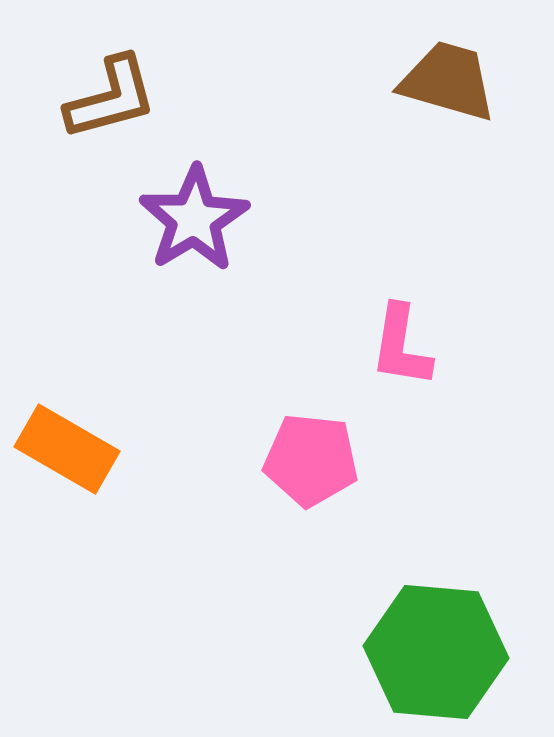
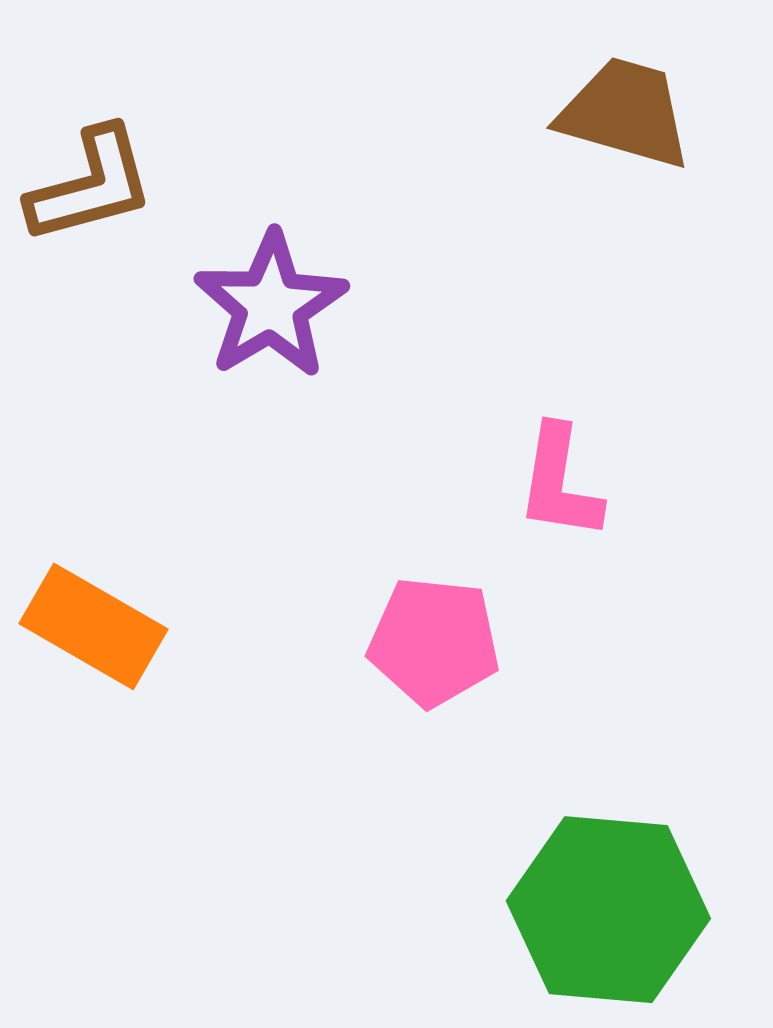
brown L-shape: (111, 98) -> (91, 185), moved

